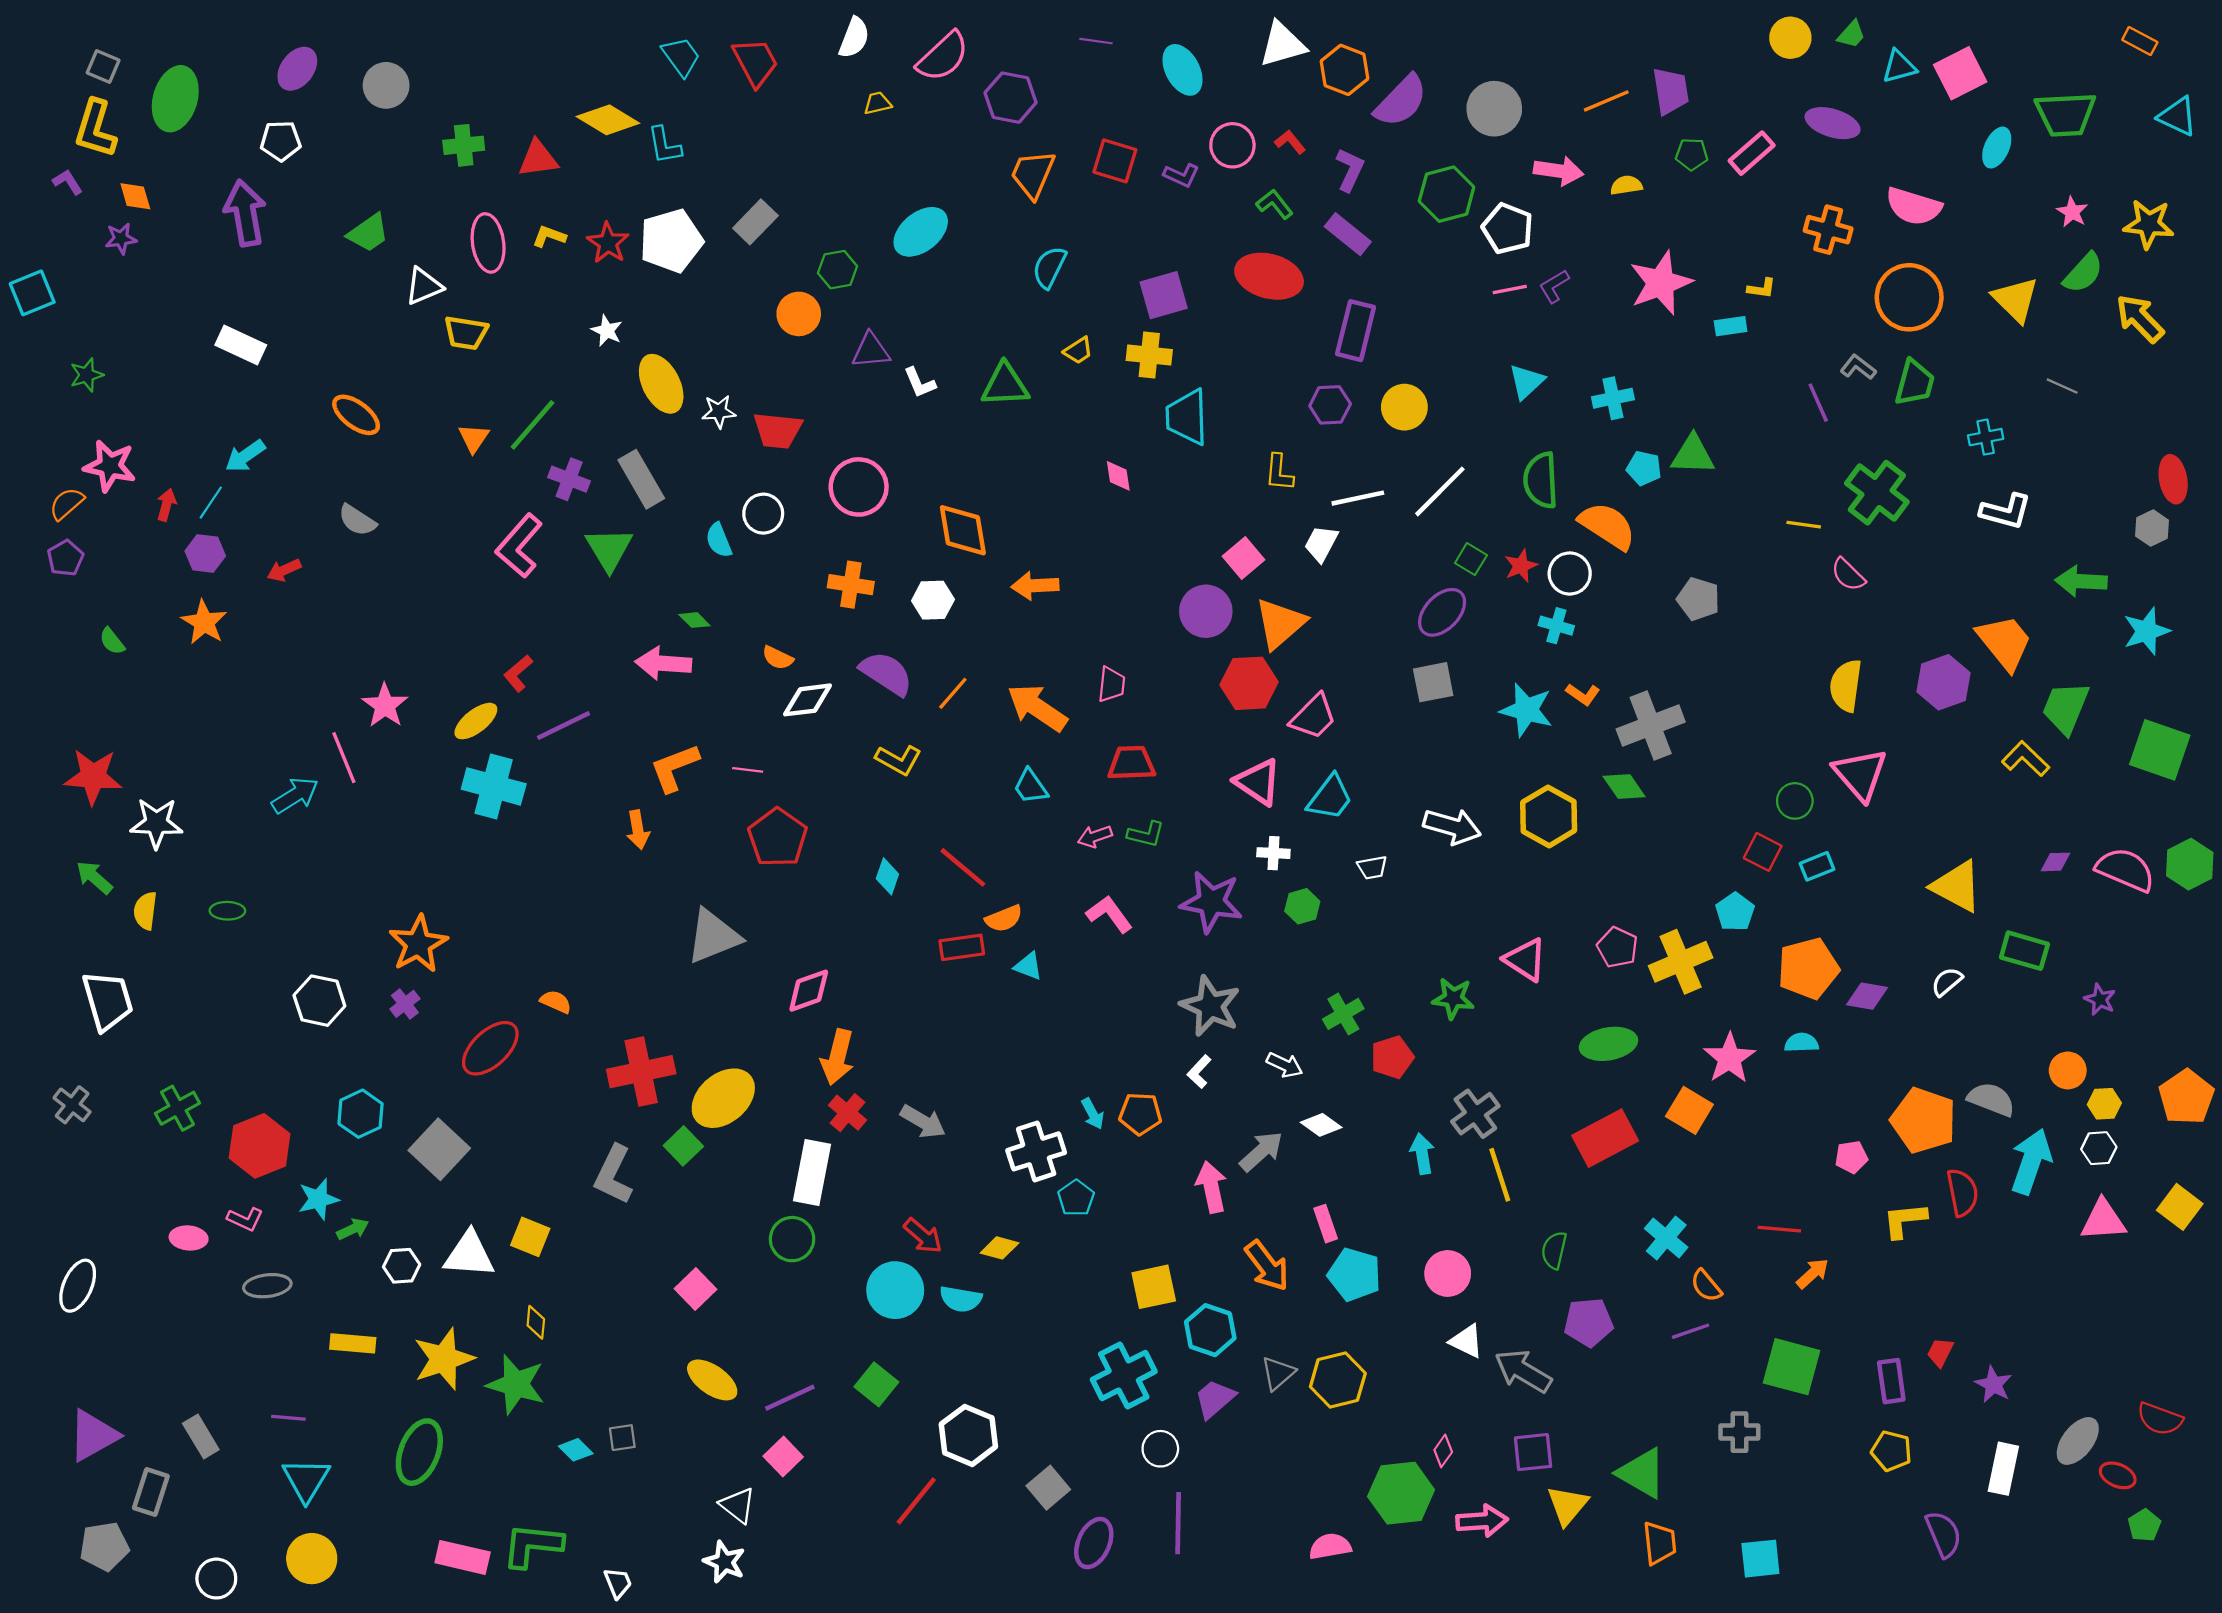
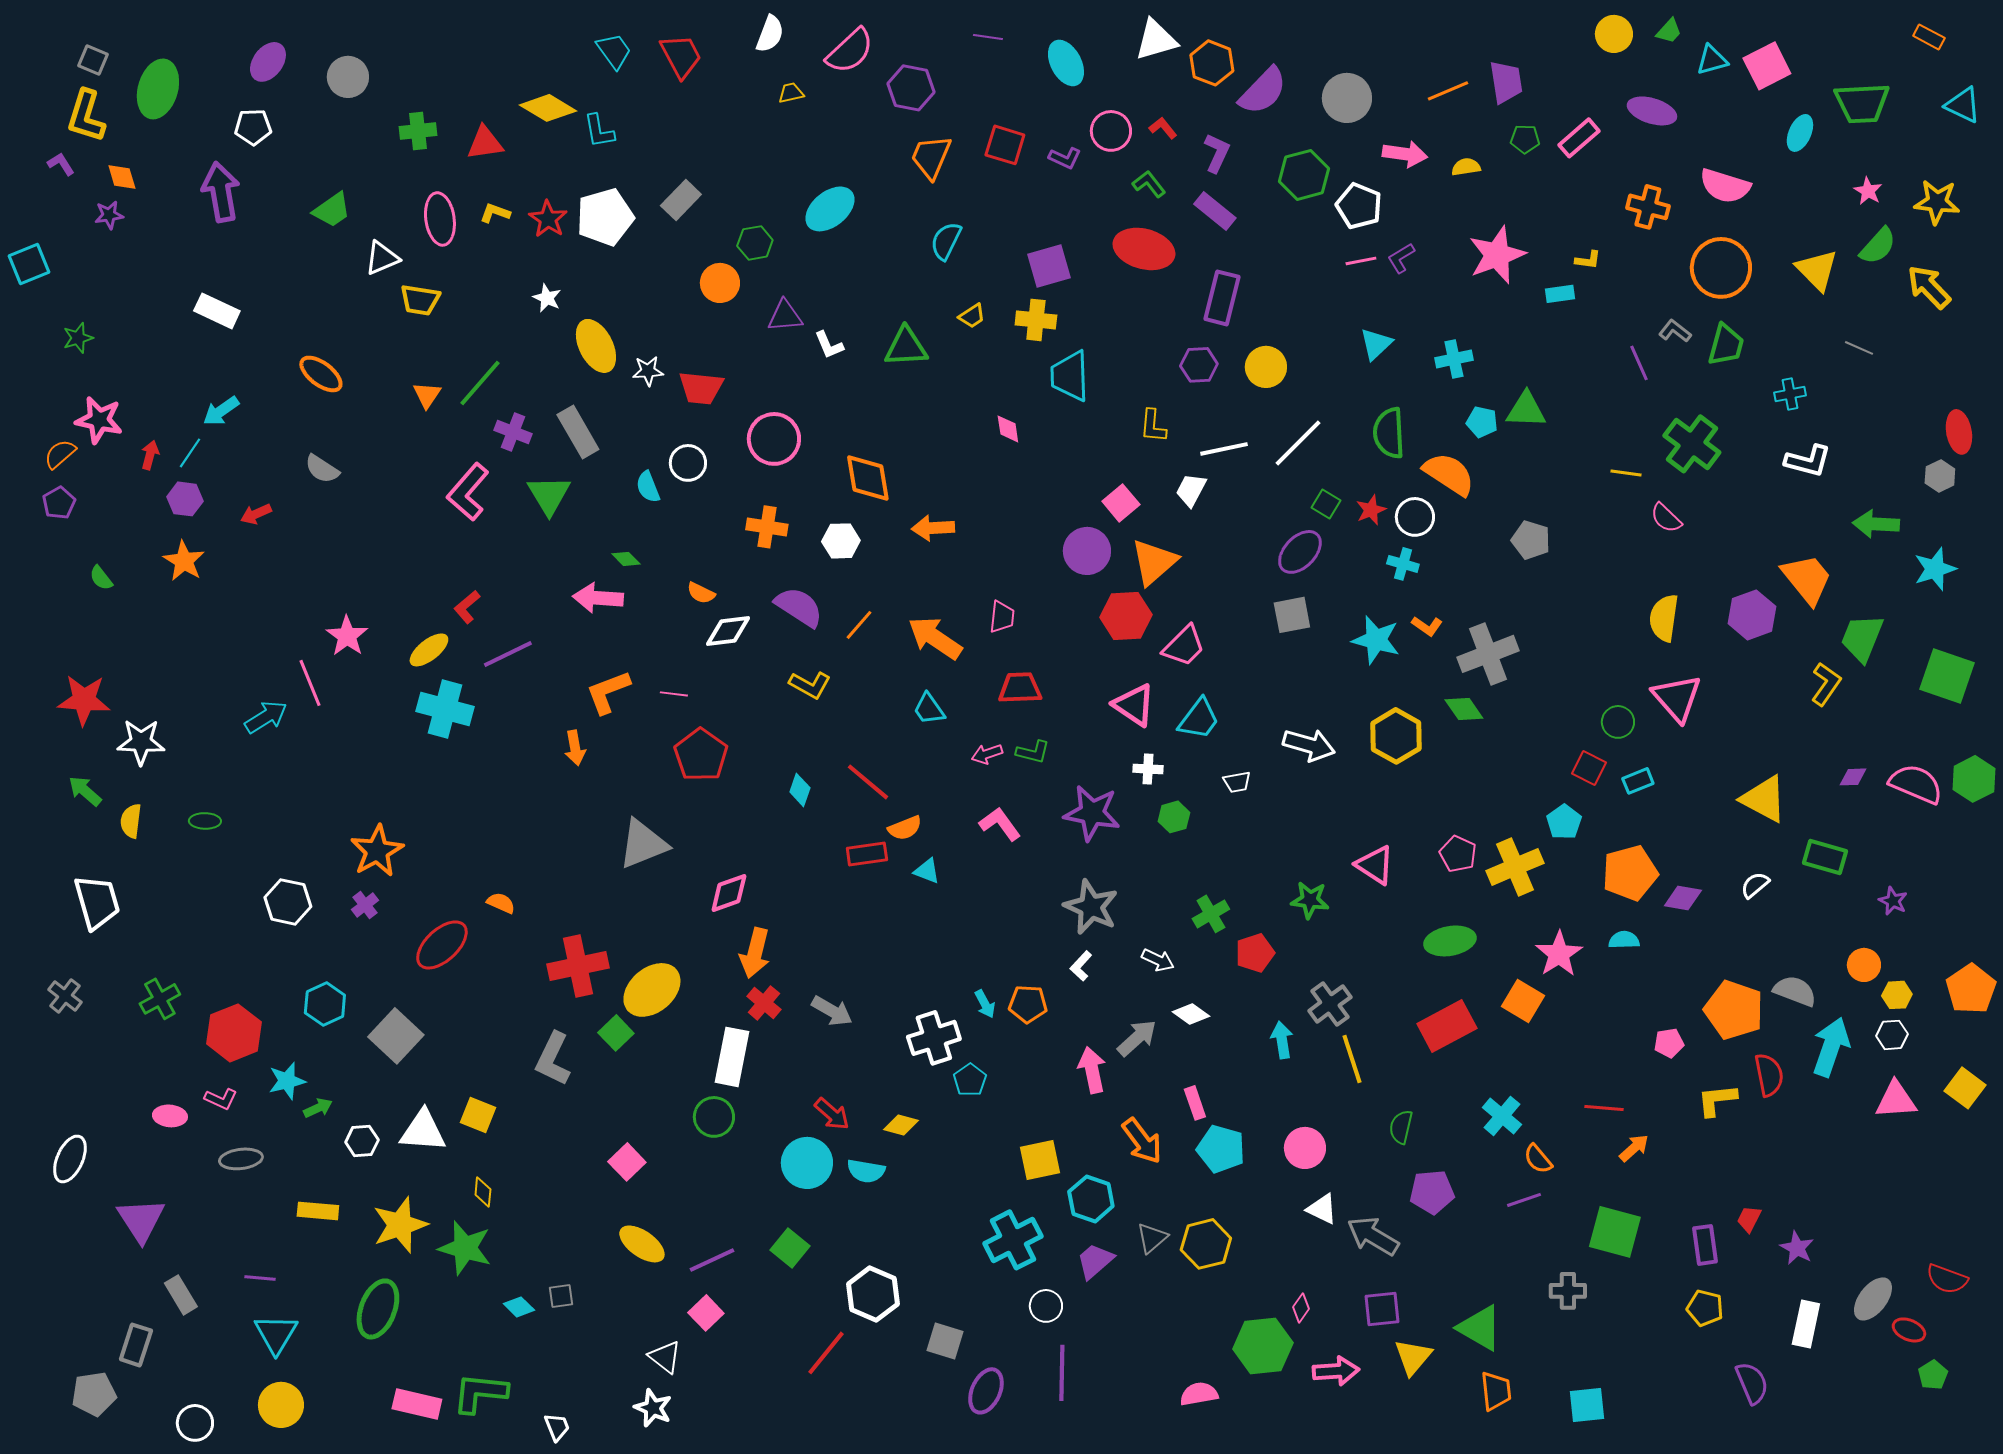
yellow L-shape: (2026, 759) -> (1826, 684), turned 81
purple triangle: (93, 1435) -> (141, 1220), moved, turned -34
gray square: (1048, 1488) -> (945, 1341), turned -33

